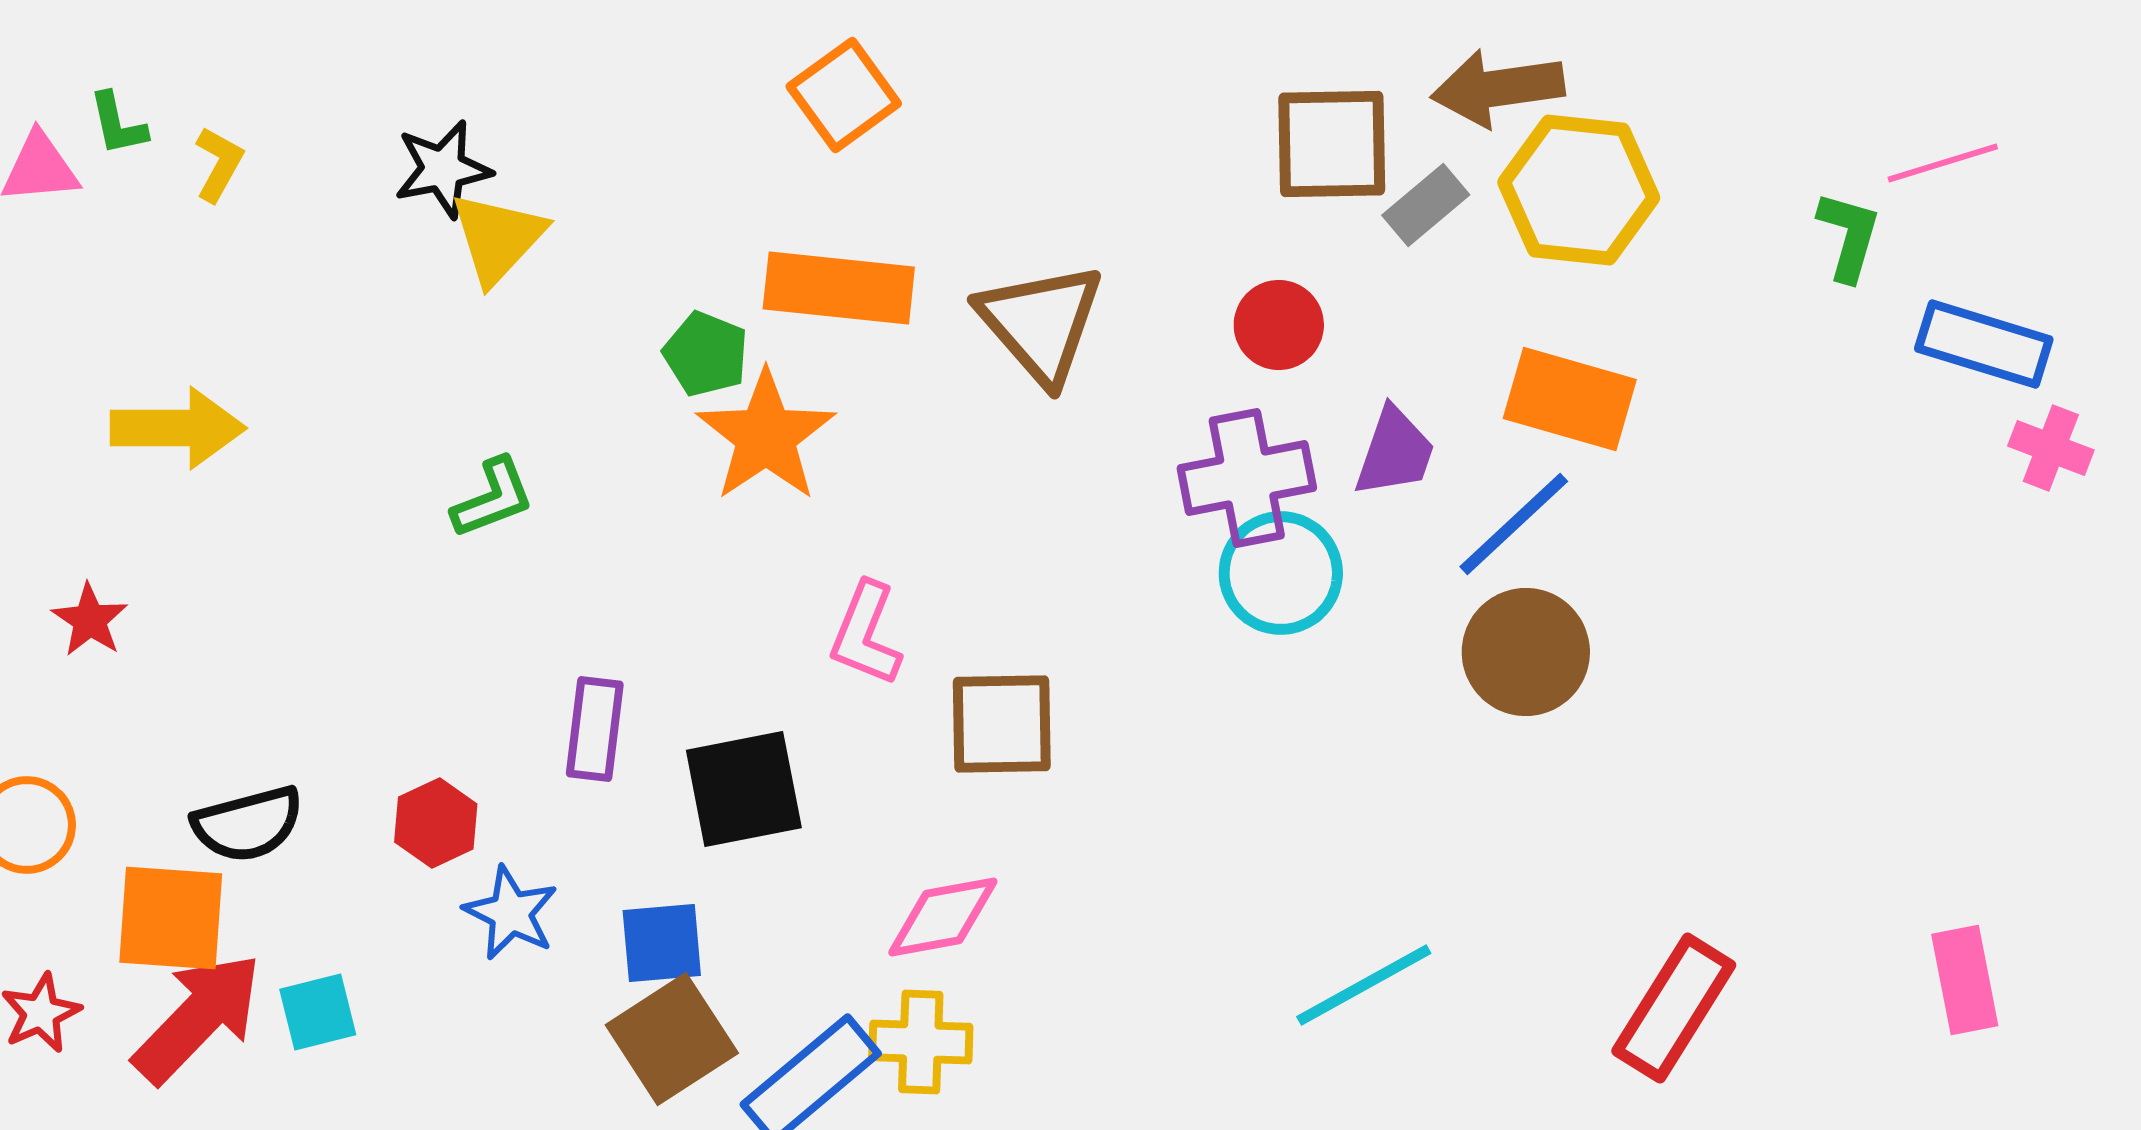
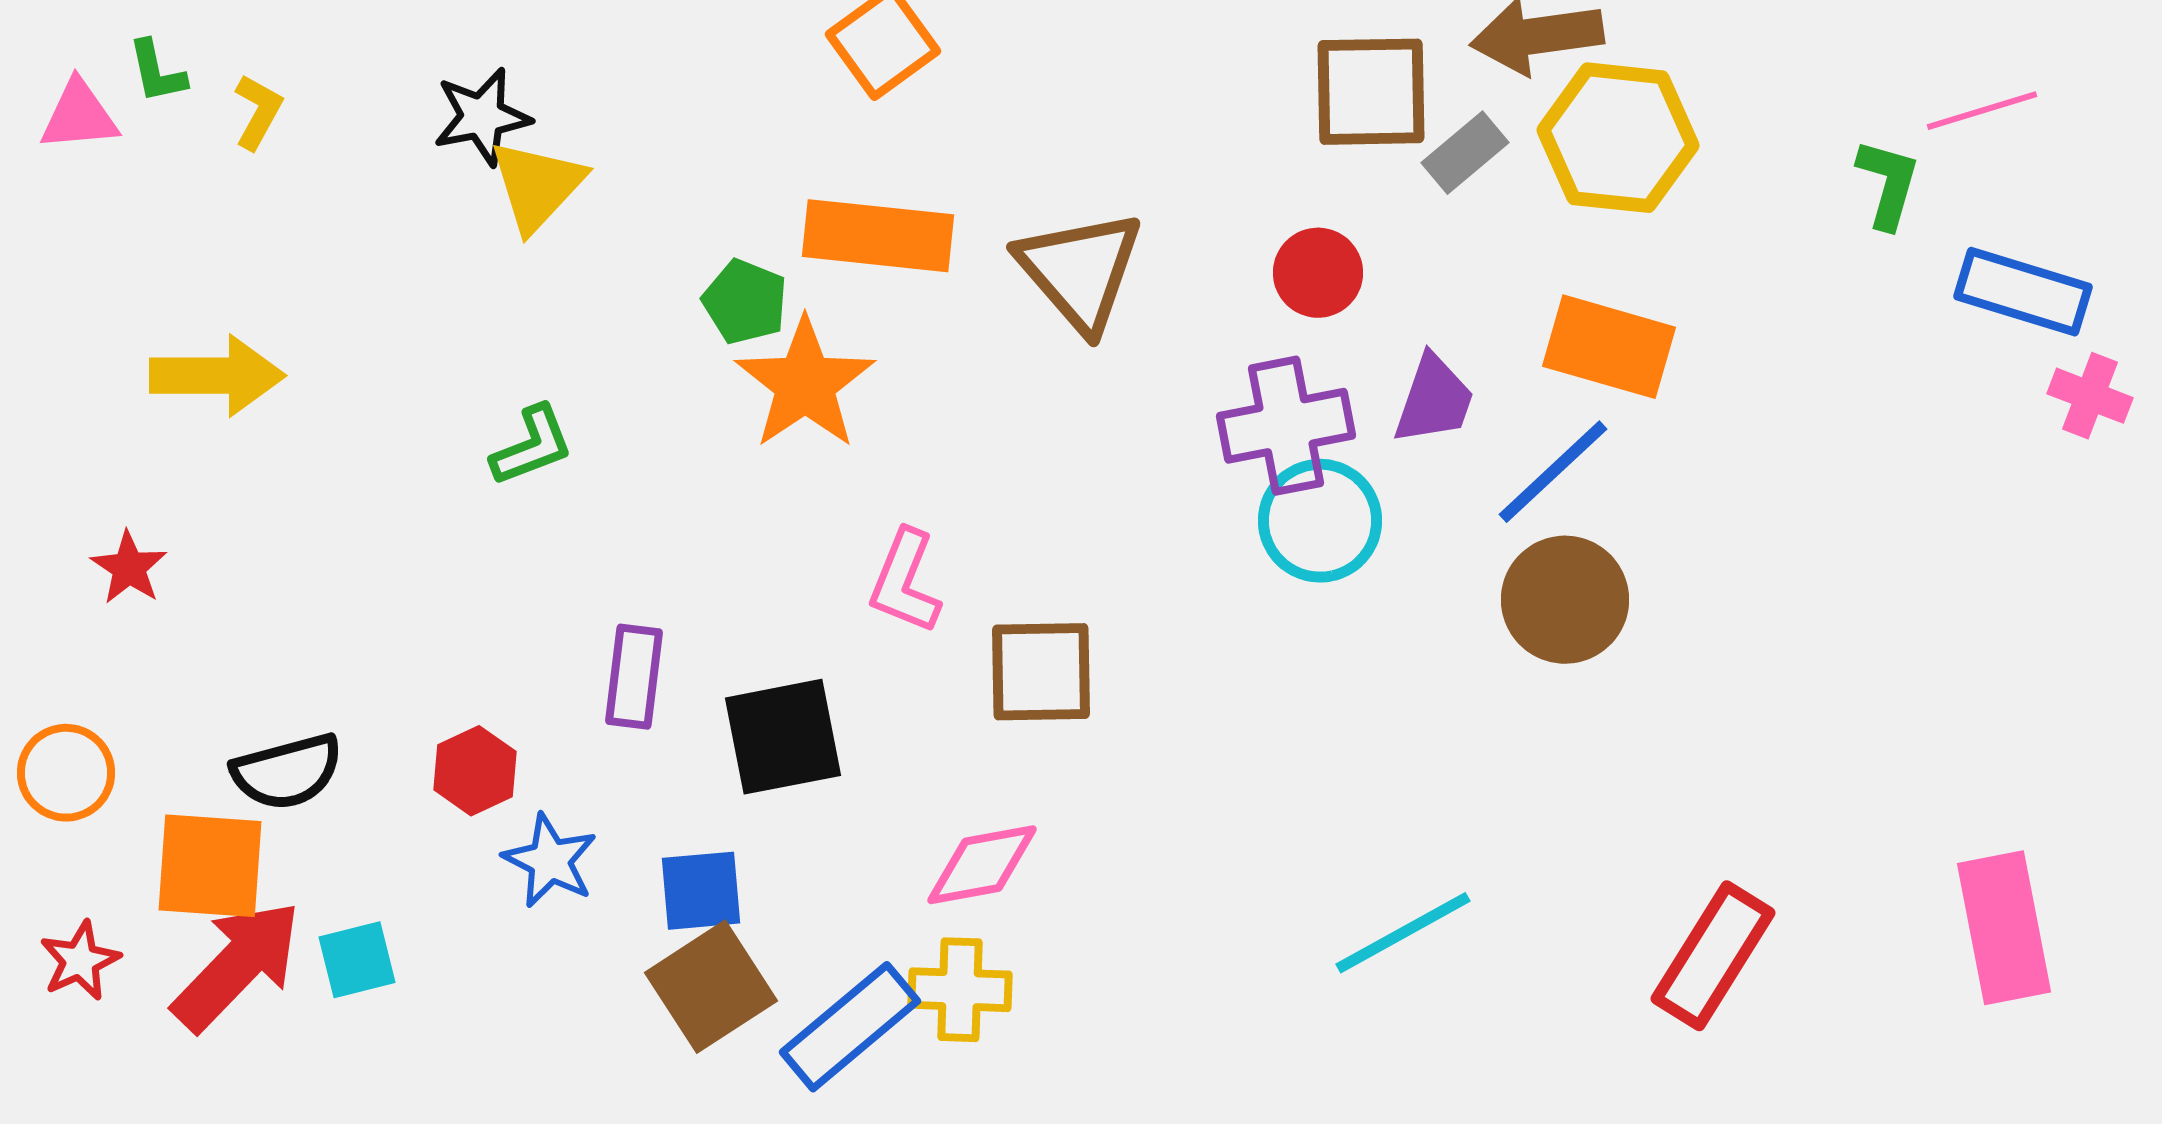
pink rectangle: (1965, 980) -> (2004, 928), size x1.4

